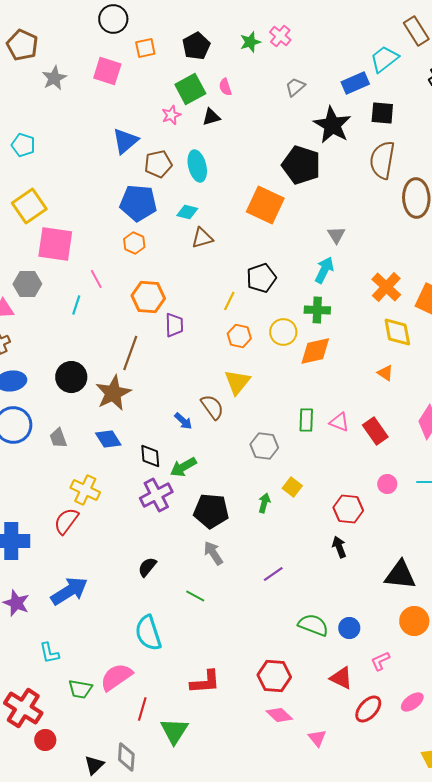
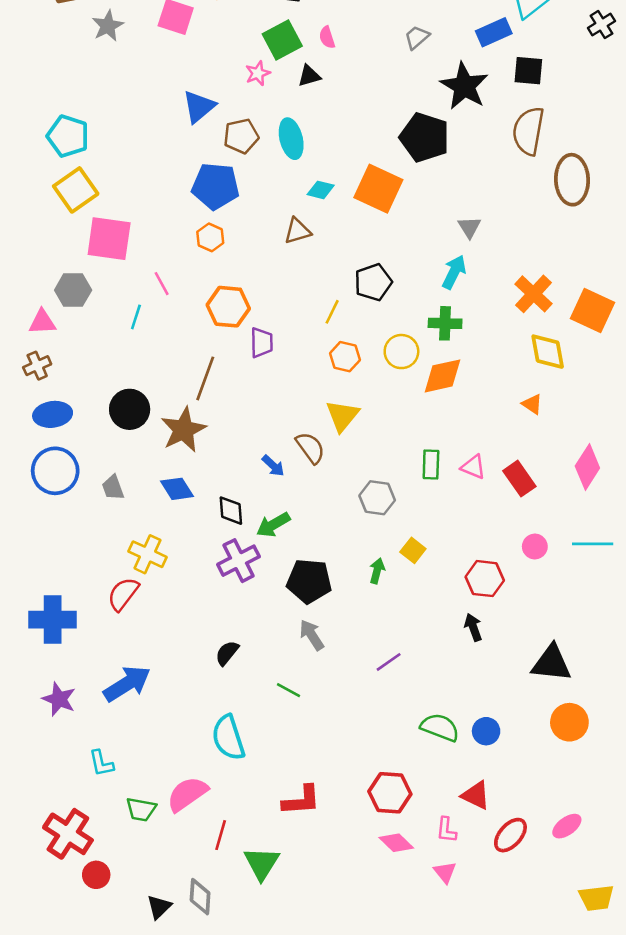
cyan pentagon: (23, 145) -> (68, 136), moved, size x1.4
cyan diamond: (187, 212) -> (321, 190), moved
pink L-shape: (380, 661) -> (446, 830), moved, turned -60

